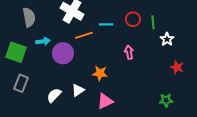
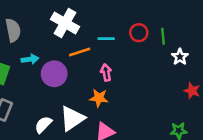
pink arrow: (129, 52) -> (106, 73), moved
white triangle: (78, 90) -> (72, 119), size x1.6

